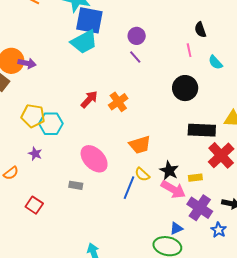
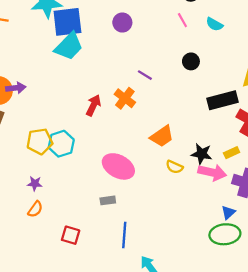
purple line: (135, 57) -> (145, 75), moved
black circle: (185, 88) -> (191, 61), size x0.6
purple star: (35, 154) -> (35, 184), moved
blue line: (129, 188) -> (124, 235), moved

